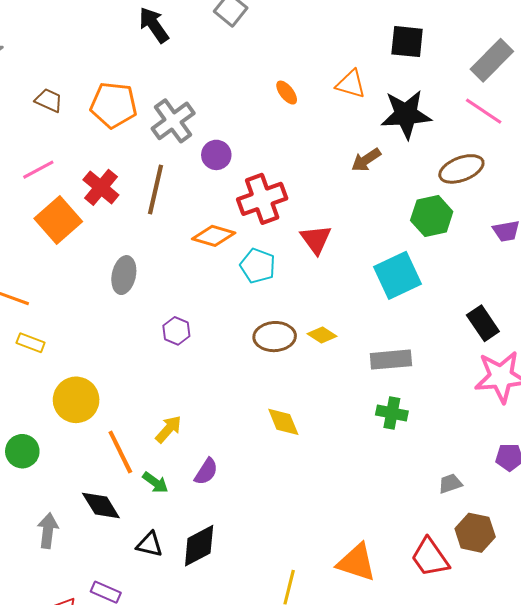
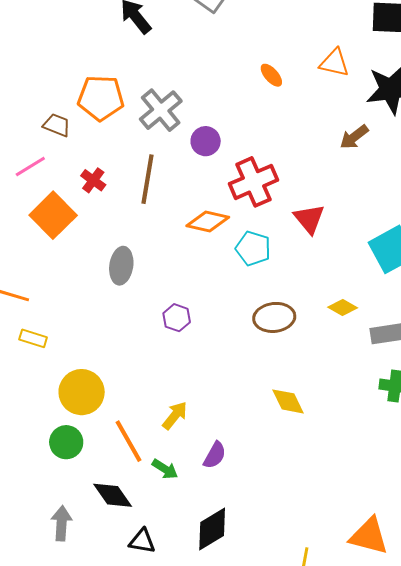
brown trapezoid: (49, 100) -> (57, 125), moved
red cross: (101, 187) -> (93, 180), size x0.7
yellow diamond: (322, 335) -> (343, 308), moved
green circle: (22, 451) -> (66, 442), moved
black triangle: (150, 544) -> (142, 541), moved

